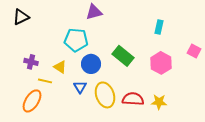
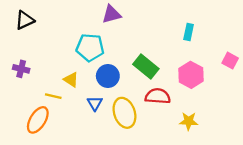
purple cross: (31, 62) -> (21, 69), moved
red semicircle: (133, 99) -> (158, 96), moved

